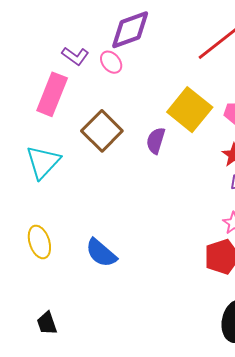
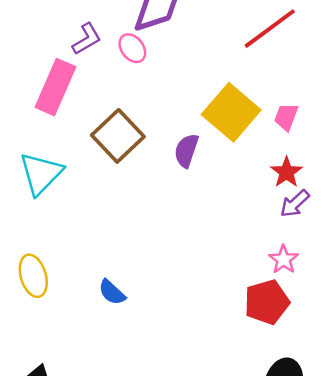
purple L-shape: (75, 56) -> (87, 39), turned -68
blue semicircle: (101, 253) -> (112, 292), size x0.7

